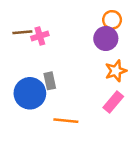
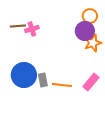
orange star: (116, 71) -> (93, 43), moved
gray rectangle: (50, 81) -> (43, 80), moved
orange line: (66, 121) -> (62, 85), moved

